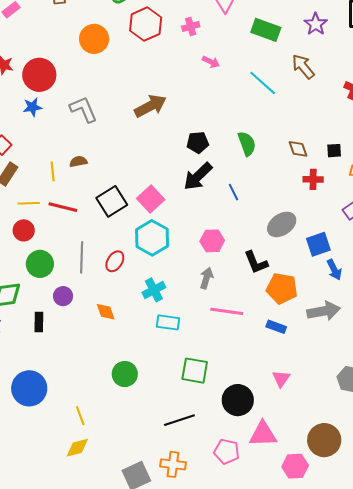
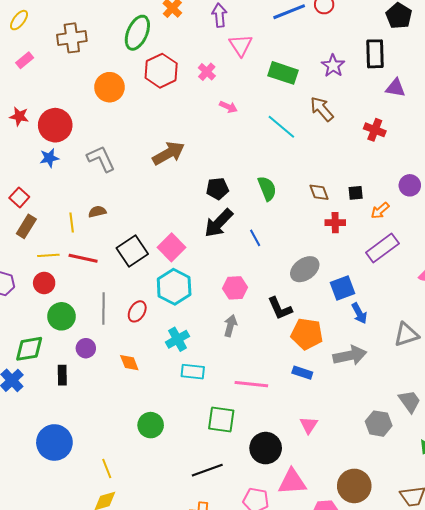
pink cross: (191, 27) -> (207, 72), turned -30
pink line: (227, 311) -> (251, 384), moved

